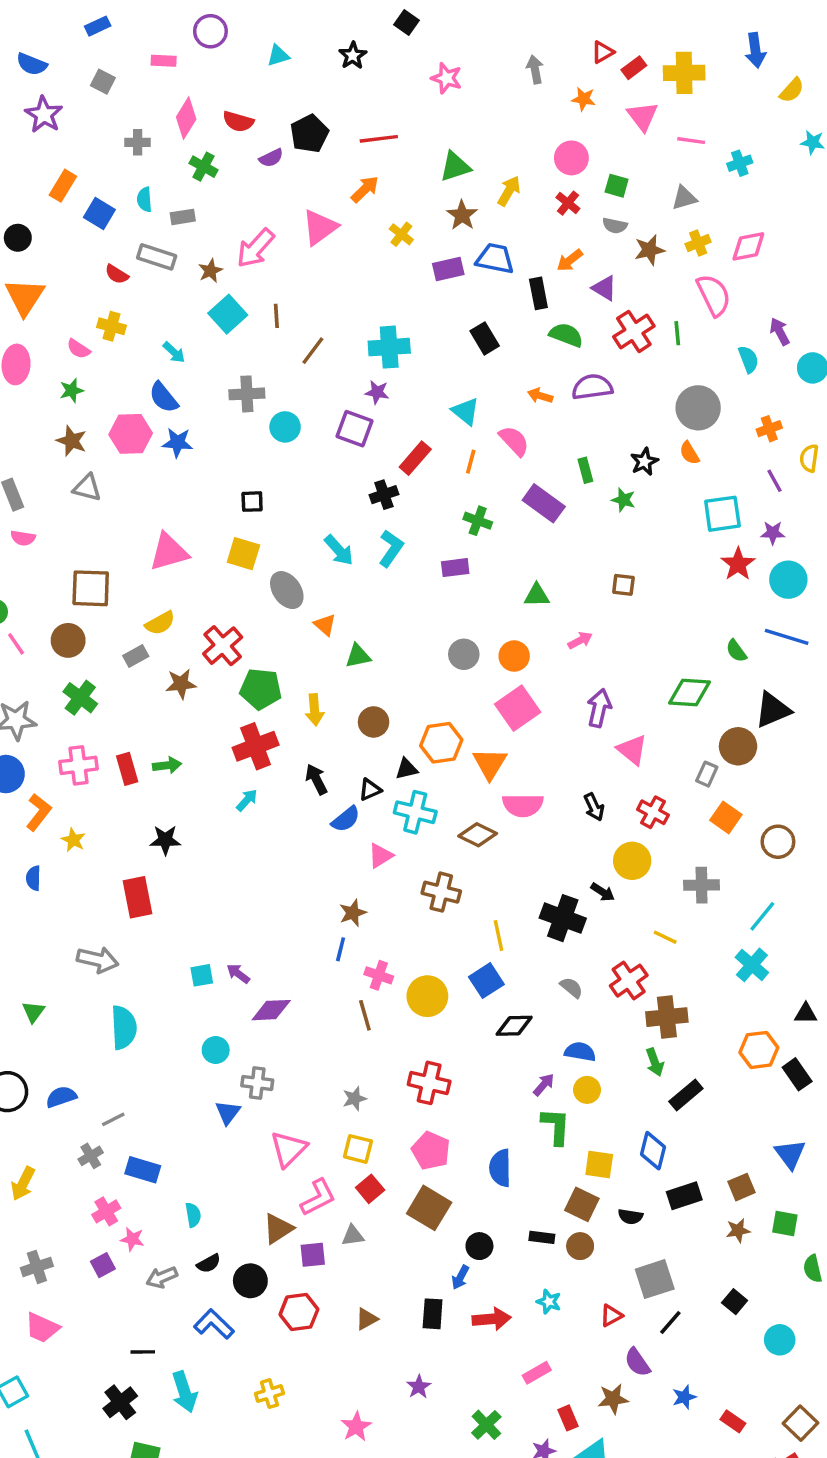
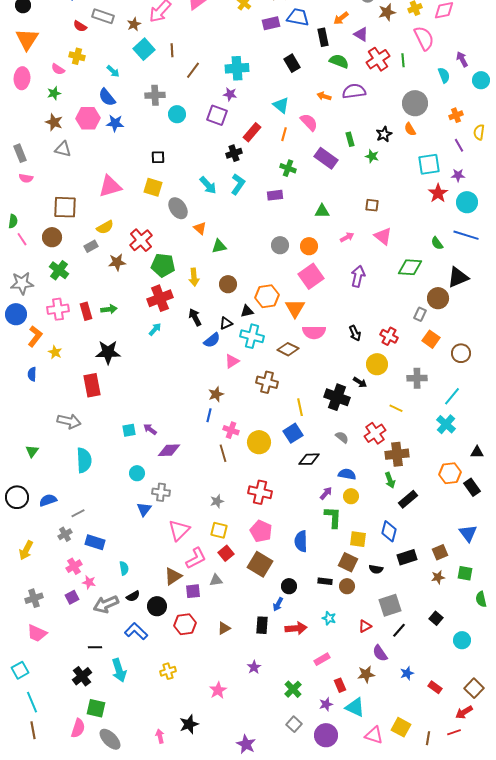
pink triangle: (632, 750) -> (383, 236), moved
black star: (165, 840) -> (108, 352), size x1.4
gray arrow: (162, 1277) -> (106, 604), size x1.4

